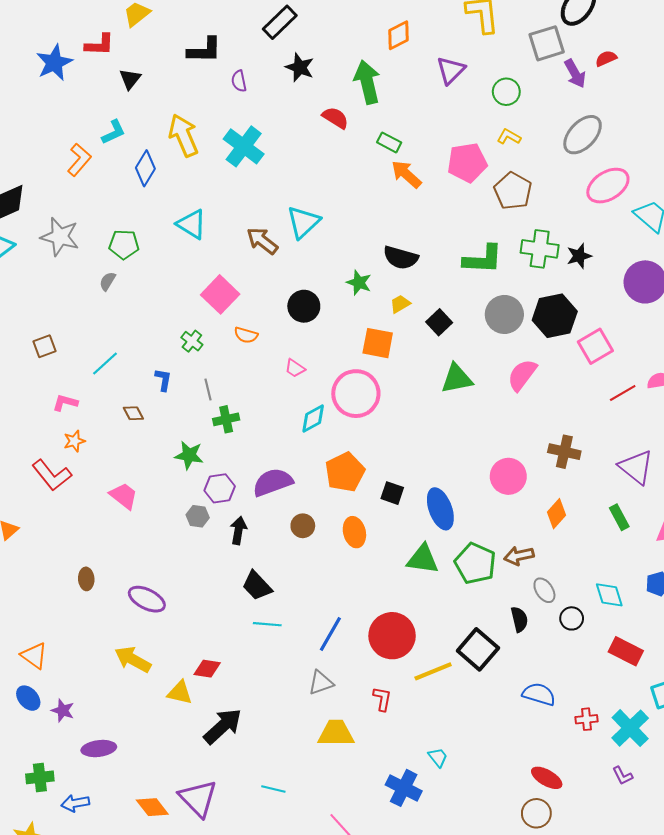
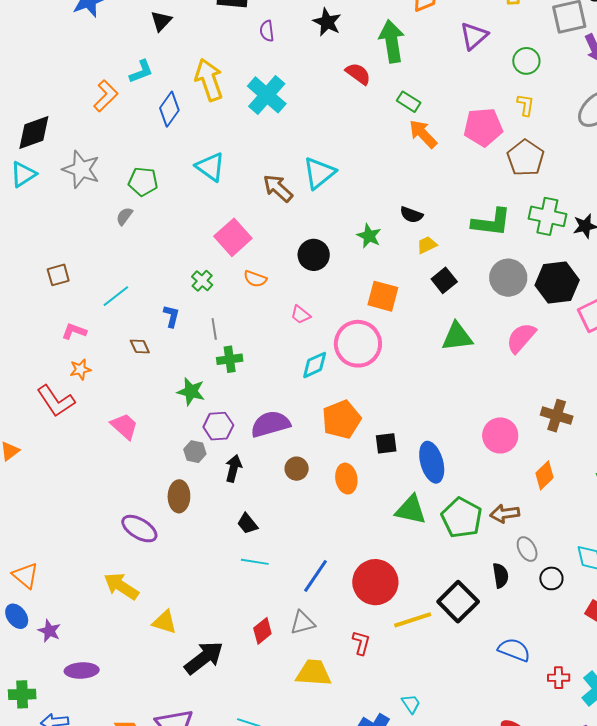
yellow L-shape: (509, 137) -> (526, 105), turned 65
black semicircle: (401, 258) -> (411, 215), size x0.7
yellow trapezoid: (400, 304) -> (427, 245), moved
black square: (392, 493) -> (386, 443), turned -30
brown ellipse: (86, 579) -> (179, 496), moved, size x1.4
black trapezoid: (257, 586) -> (247, 524), size x0.7
red diamond: (207, 669) -> (262, 631), moved, turned -52

